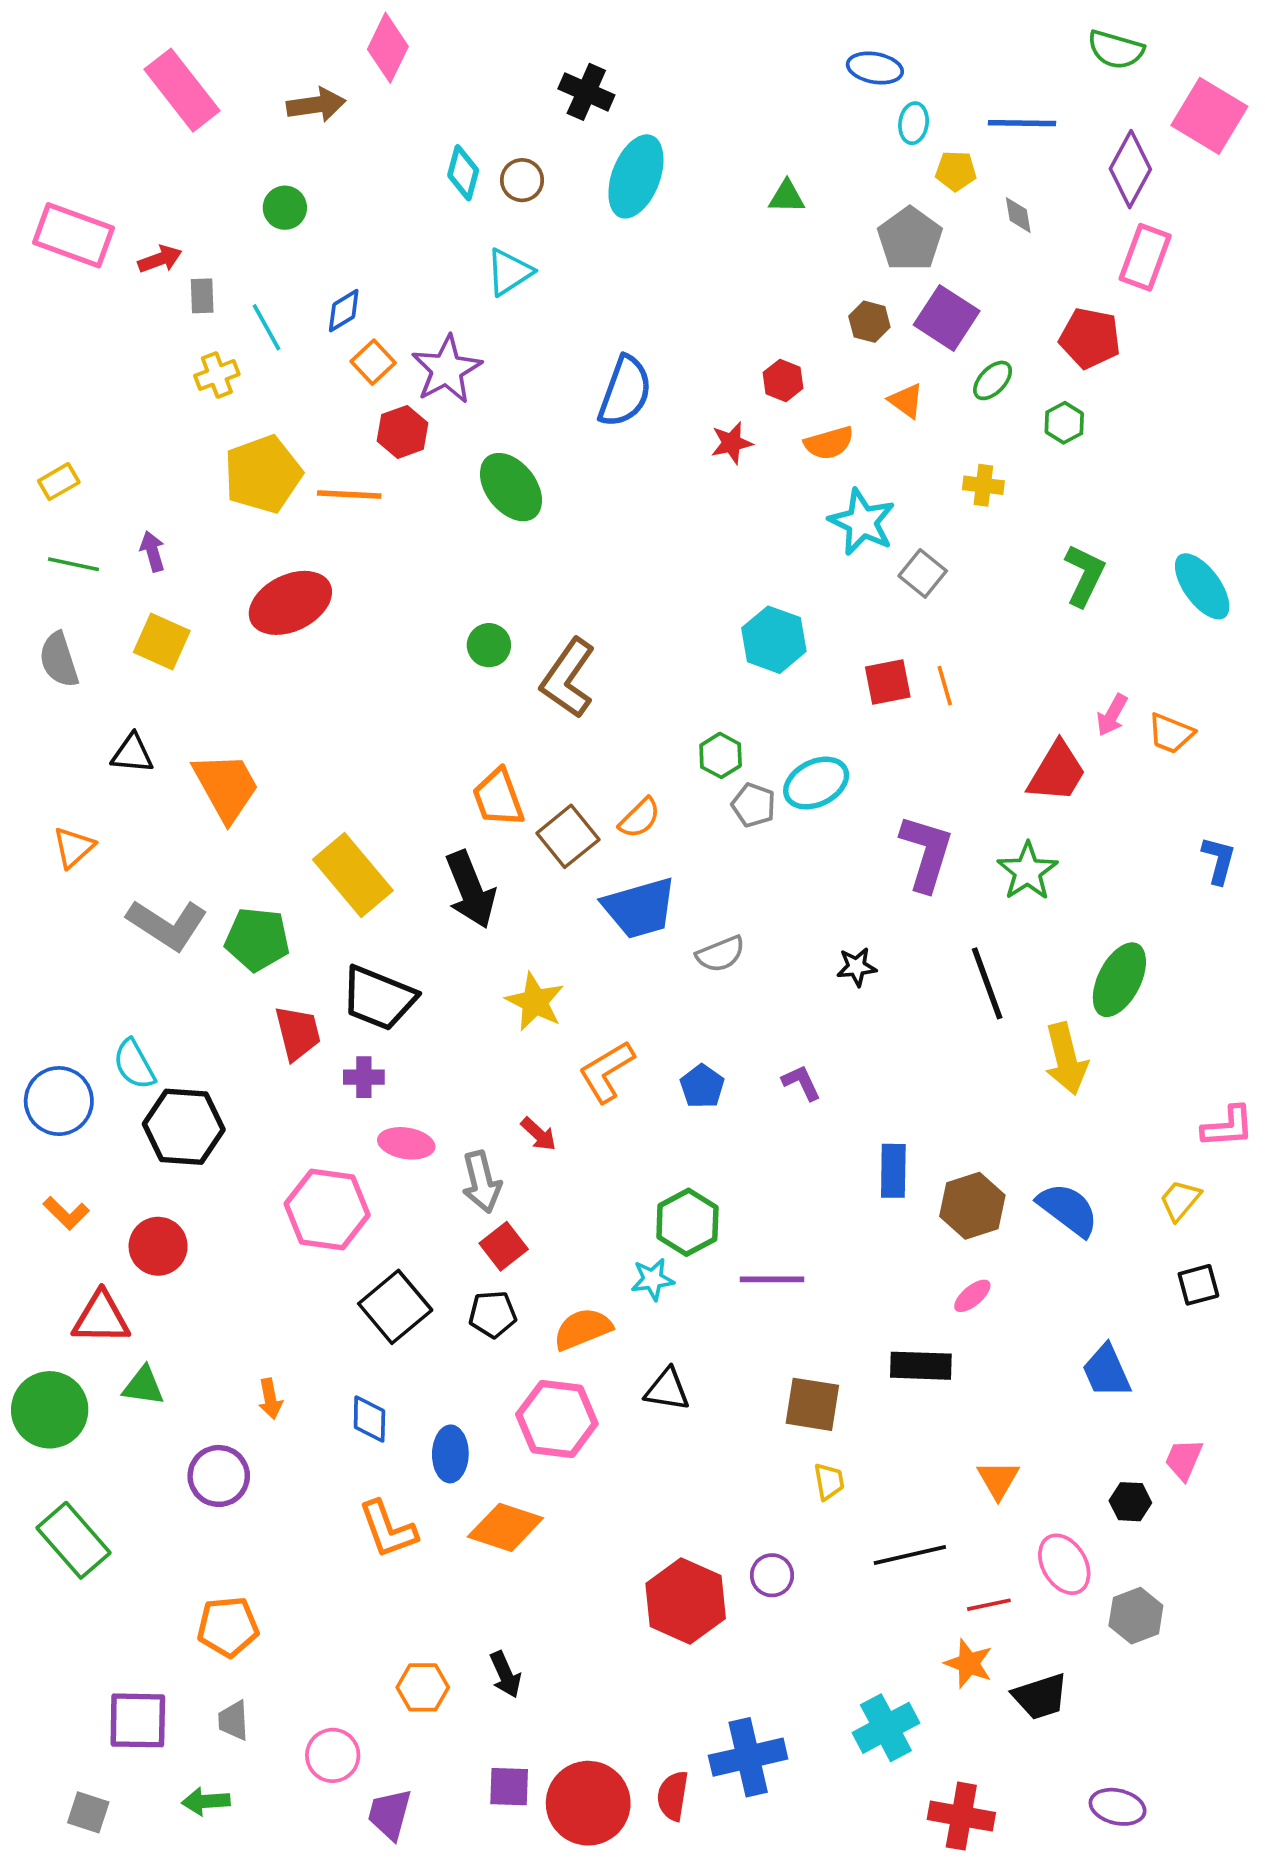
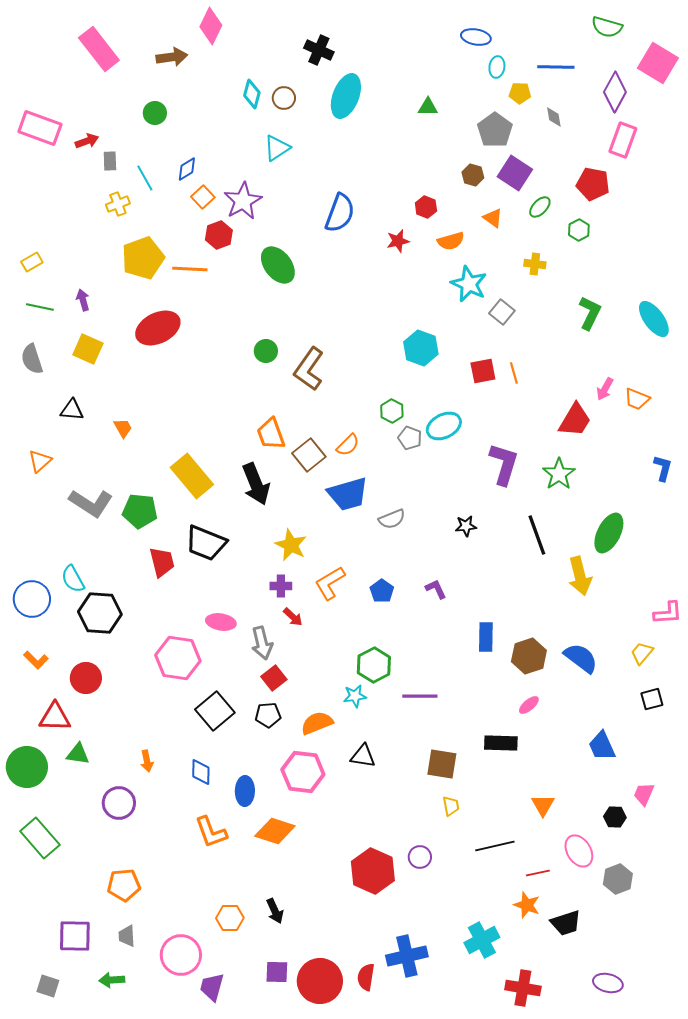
orange trapezoid: (226, 787) -> (123, 428), size x0.5
purple cross: (364, 1077) -> (281, 586), moved
pink circle: (333, 1755) -> (181, 955), size x1.4

